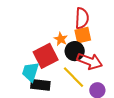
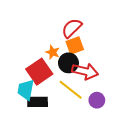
red semicircle: (82, 18) -> (72, 28), turned -130

